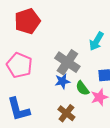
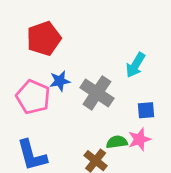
blue star: (62, 81) -> (60, 81), moved
green semicircle: (82, 88) -> (117, 142), moved, turned 119

